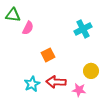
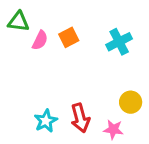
orange square: (48, 55) -> (69, 37), moved
red arrow: (56, 82) -> (80, 118), turned -108

